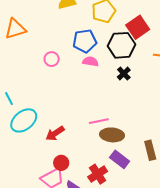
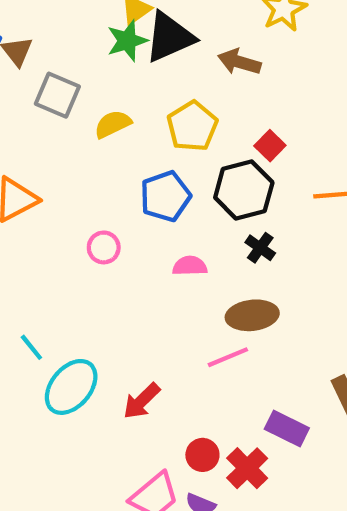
red square: (138, 27) -> (270, 146), size x0.6
pink semicircle: (90, 61) -> (190, 266), moved
brown ellipse: (112, 135) -> (252, 315), moved
red circle: (61, 163) -> (202, 455), moved

